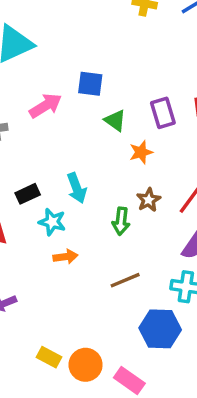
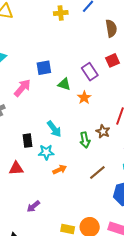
black rectangle: (28, 194) -> (27, 141), turned -56
brown star: (149, 200) -> (103, 131), moved

